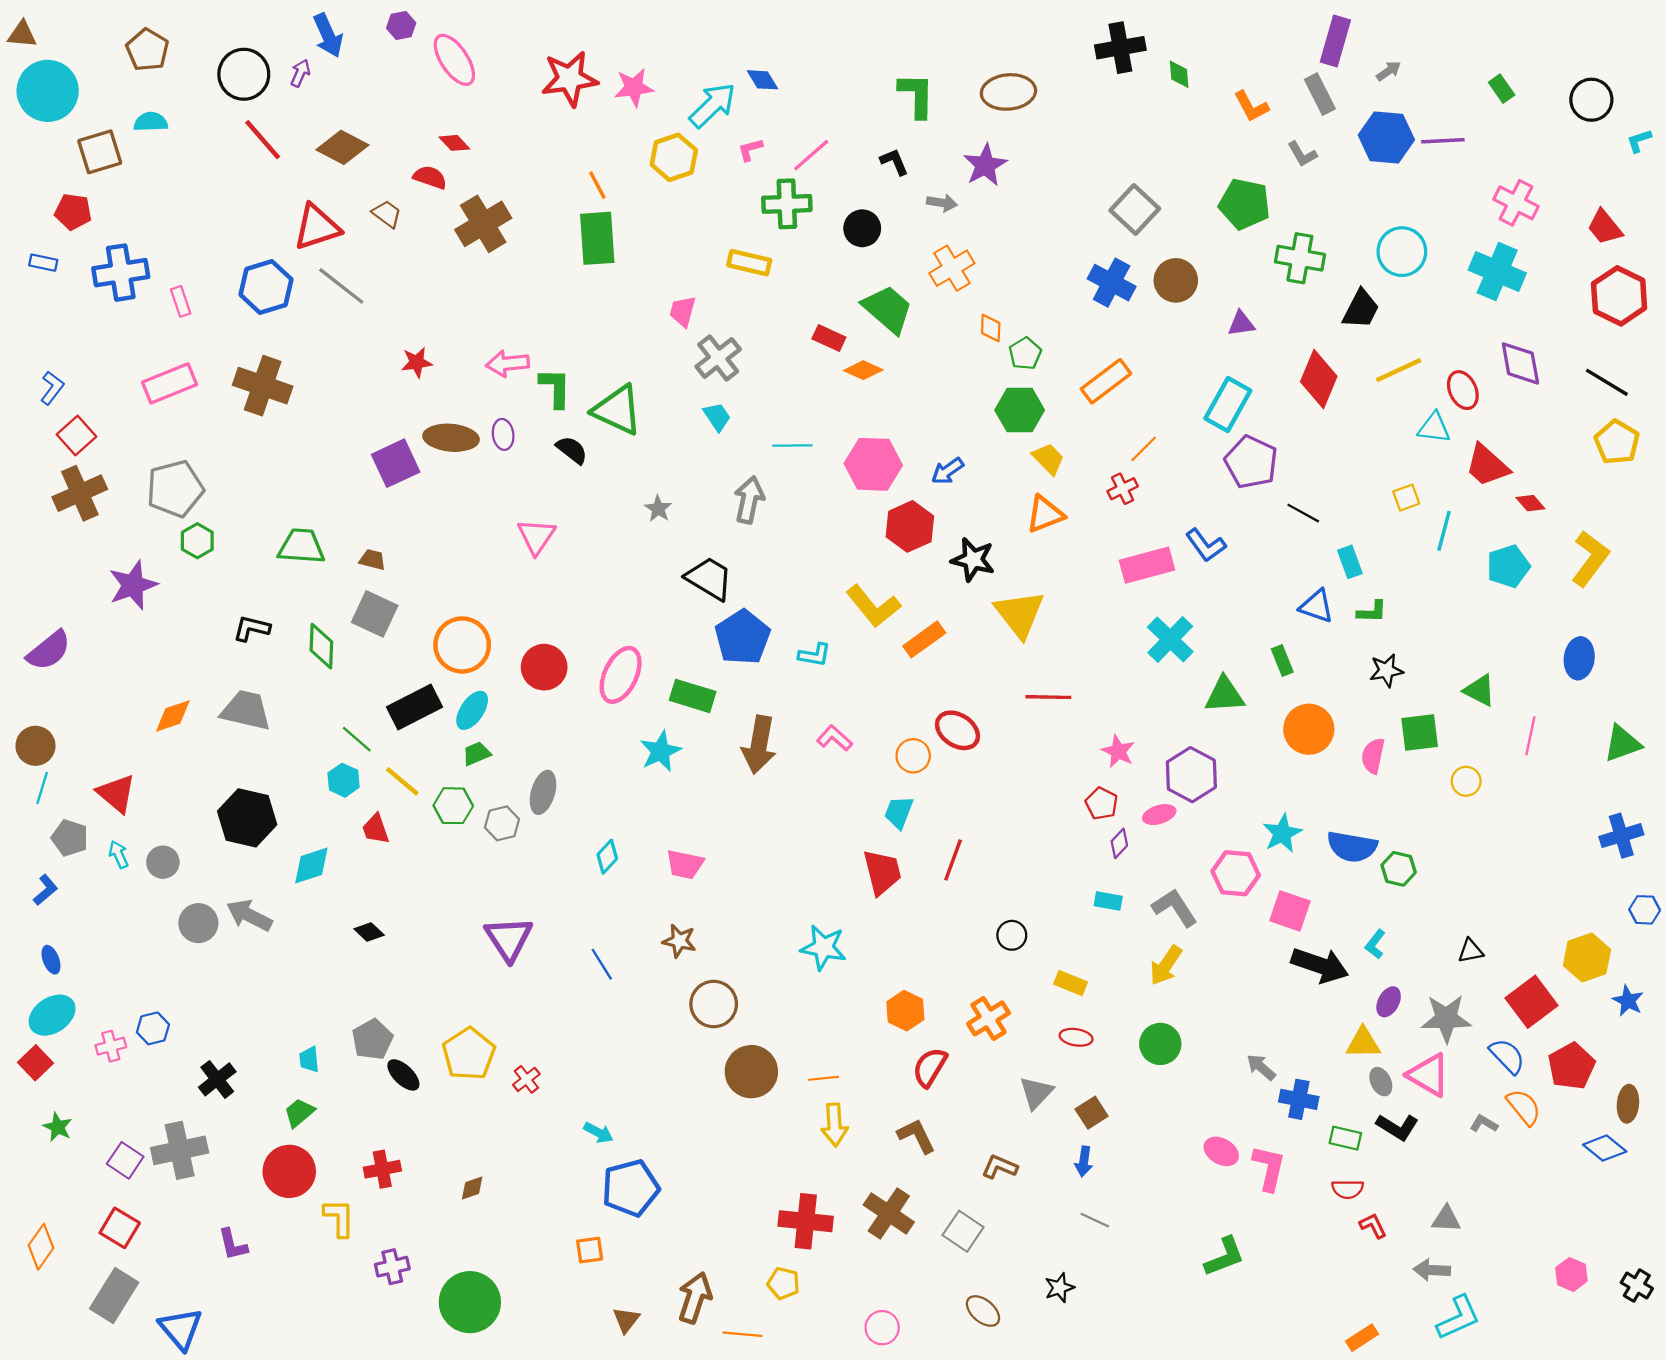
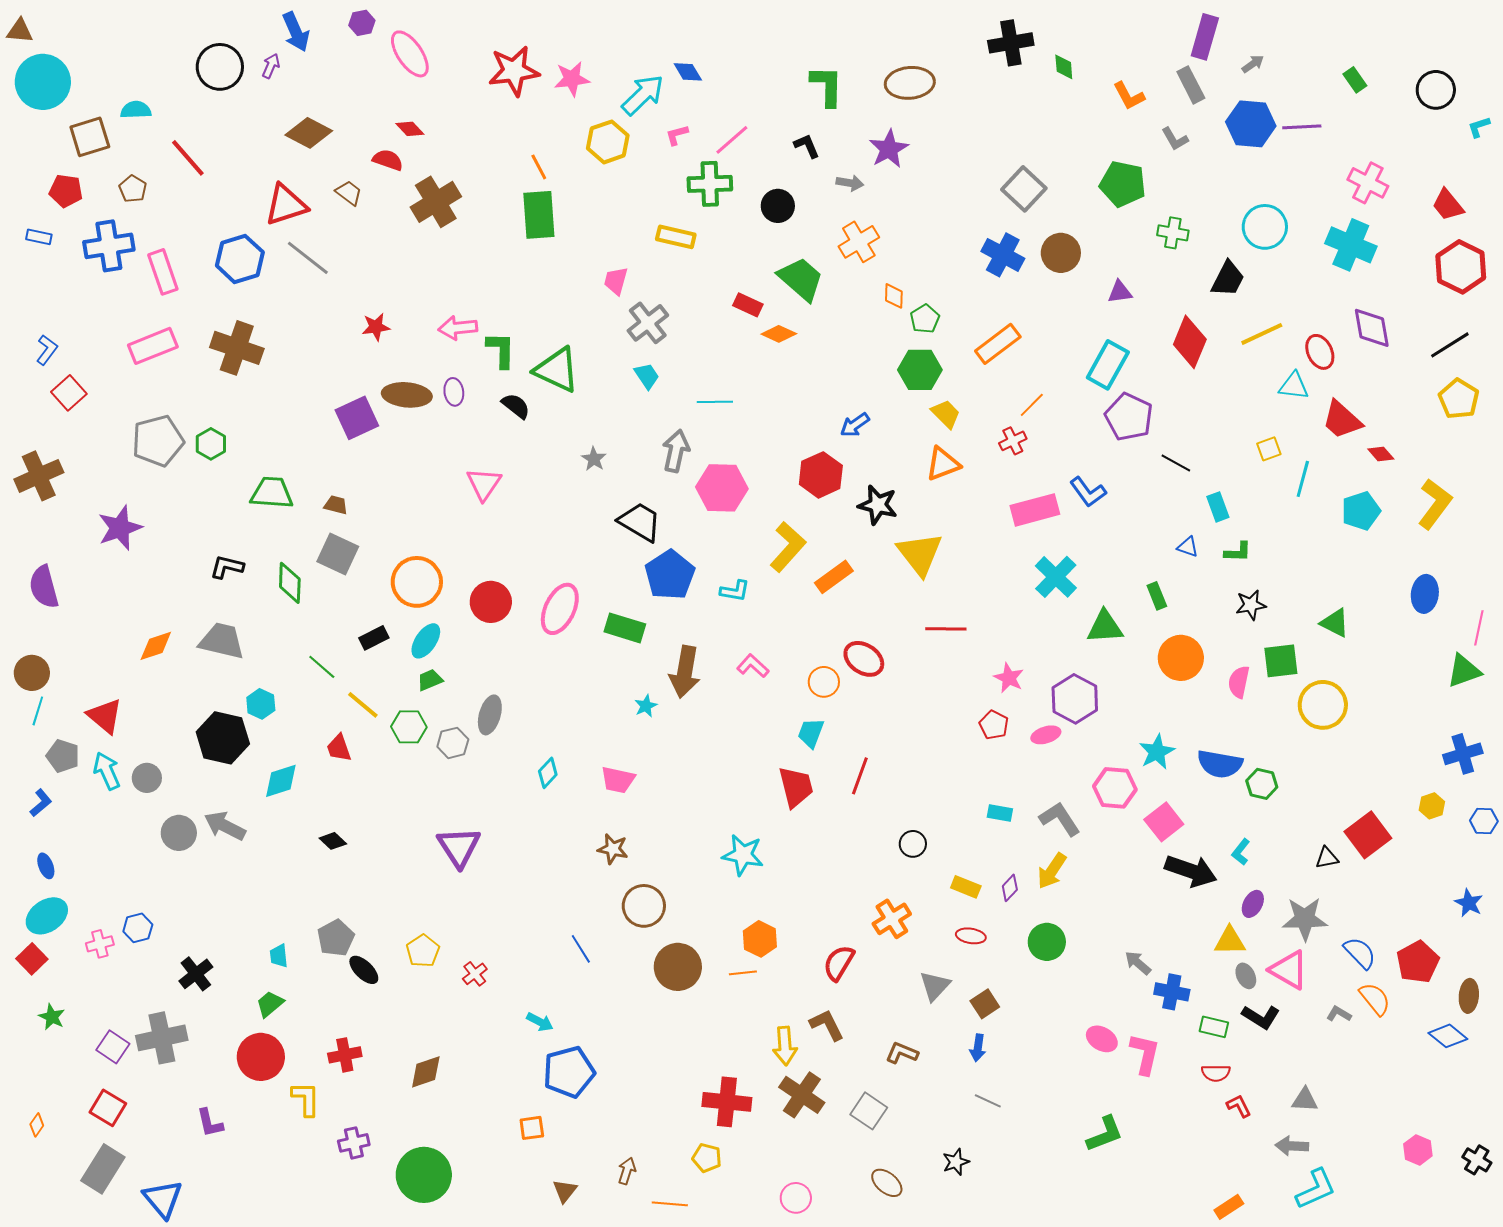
brown pentagon: (147, 50) -> (133, 189), moved, size x0.7
red line: (263, 140) -> (188, 158), moved
green cross: (1300, 258) -> (1173, 233), size x0.7
pink rectangle: (181, 301) -> (163, 272), size x1.6
black line: (1607, 382) -> (1450, 345), turned -63
pink hexagon: (873, 464) -> (722, 488), moved
brown cross: (80, 493) -> (39, 476), moved
green hexagon: (197, 541) -> (211, 444), moved
yellow L-shape: (873, 606) -> (788, 547), turned -99
blue triangle: (1317, 606) -> (1188, 547), size x0.7
purple semicircle: (49, 651) -> (44, 587), turned 114
black rectangle: (414, 707) -> (374, 638), size x0.6
pink line: (1530, 736) -> (1479, 628), moved
cyan star: (660, 751) -> (646, 706), moved, size x0.6
cyan hexagon: (344, 780) -> (261, 704), moved
yellow circle: (1466, 781) -> (1323, 705), size x1.8
purple diamond: (1119, 843) -> (1010, 888), moved
cyan arrow: (119, 854) -> (107, 771), size x1.5
pink square: (1290, 911) -> (1164, 822), turned 33
yellow hexagon: (1587, 957) -> (1432, 806), moved, size x0.6
blue line: (602, 964) -> (581, 949), moved
red square: (1532, 1002) -> (1368, 835), moved
orange hexagon: (905, 1011) -> (760, 939), moved
yellow pentagon: (469, 1054) -> (423, 951), size x0.7
yellow arrow: (834, 1125) -> (785, 1046), moved
brown diamond: (472, 1188) -> (426, 1072), size x1.5
orange diamond: (41, 1247) -> (37, 1125), size x0.6
brown arrow: (695, 1298) -> (627, 1171), size x0.6

